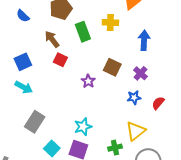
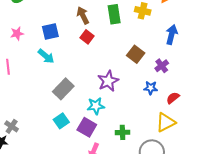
purple star: (88, 81) -> (108, 81), moved, size x1.5
gray rectangle: (35, 122) -> (63, 89), moved
yellow triangle: (136, 131) -> (166, 122), moved

